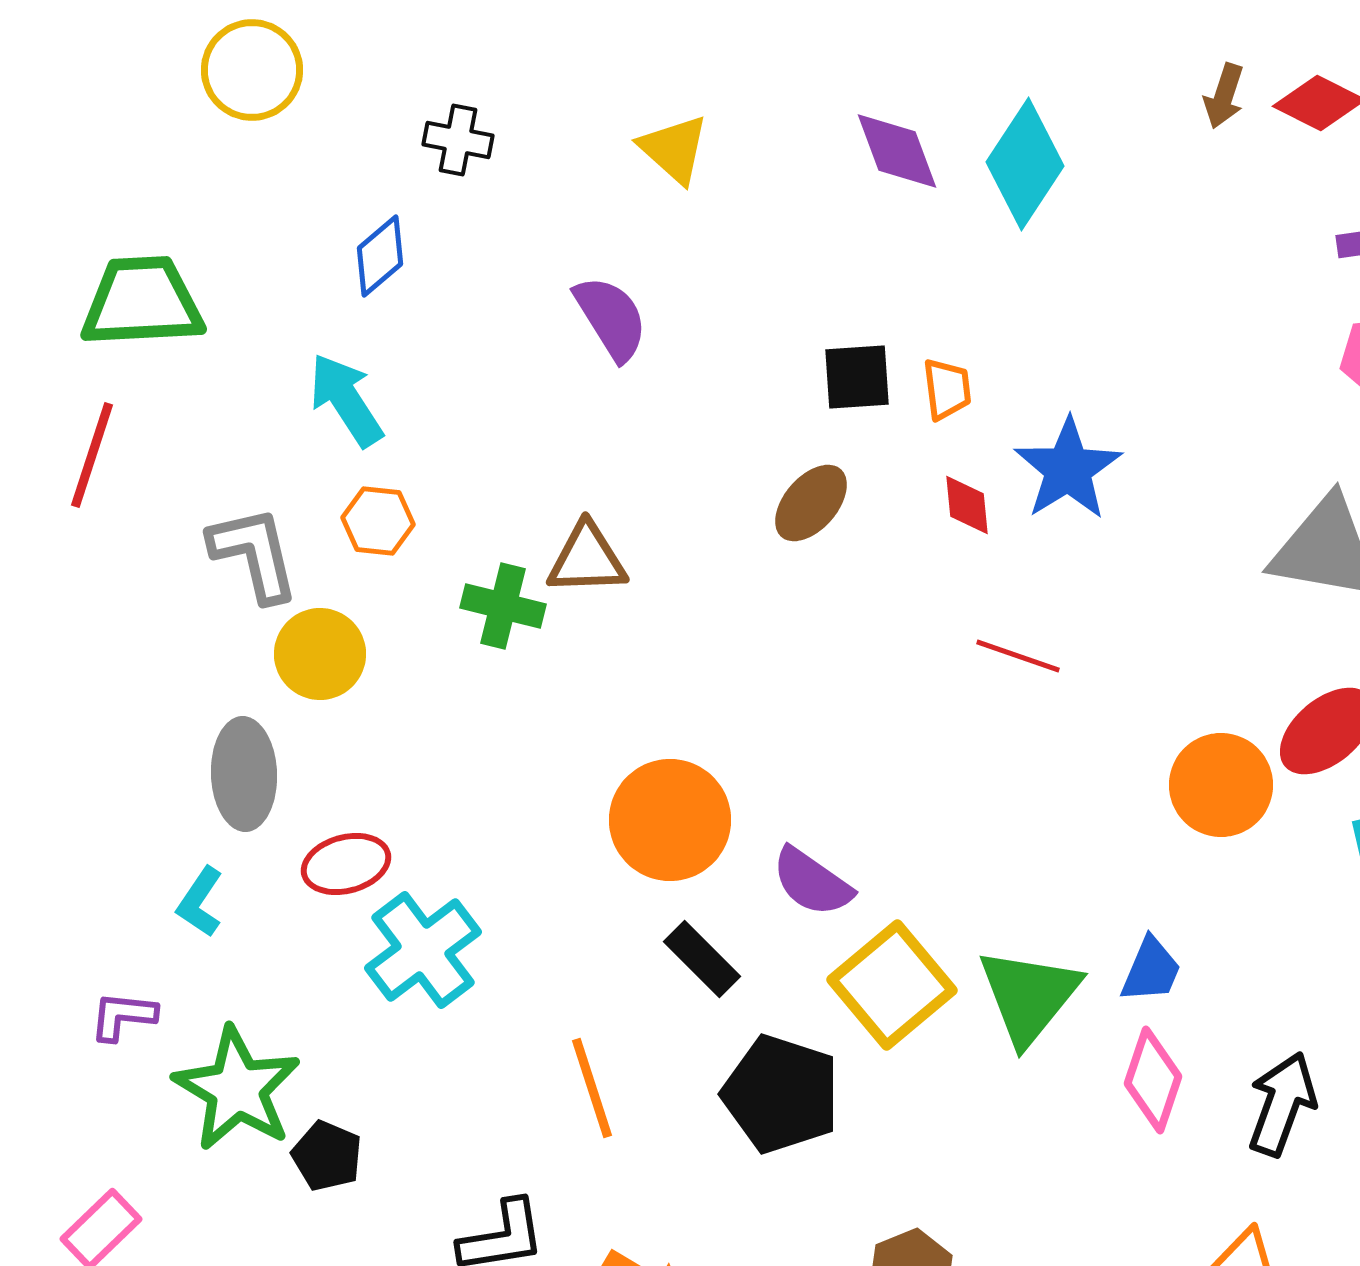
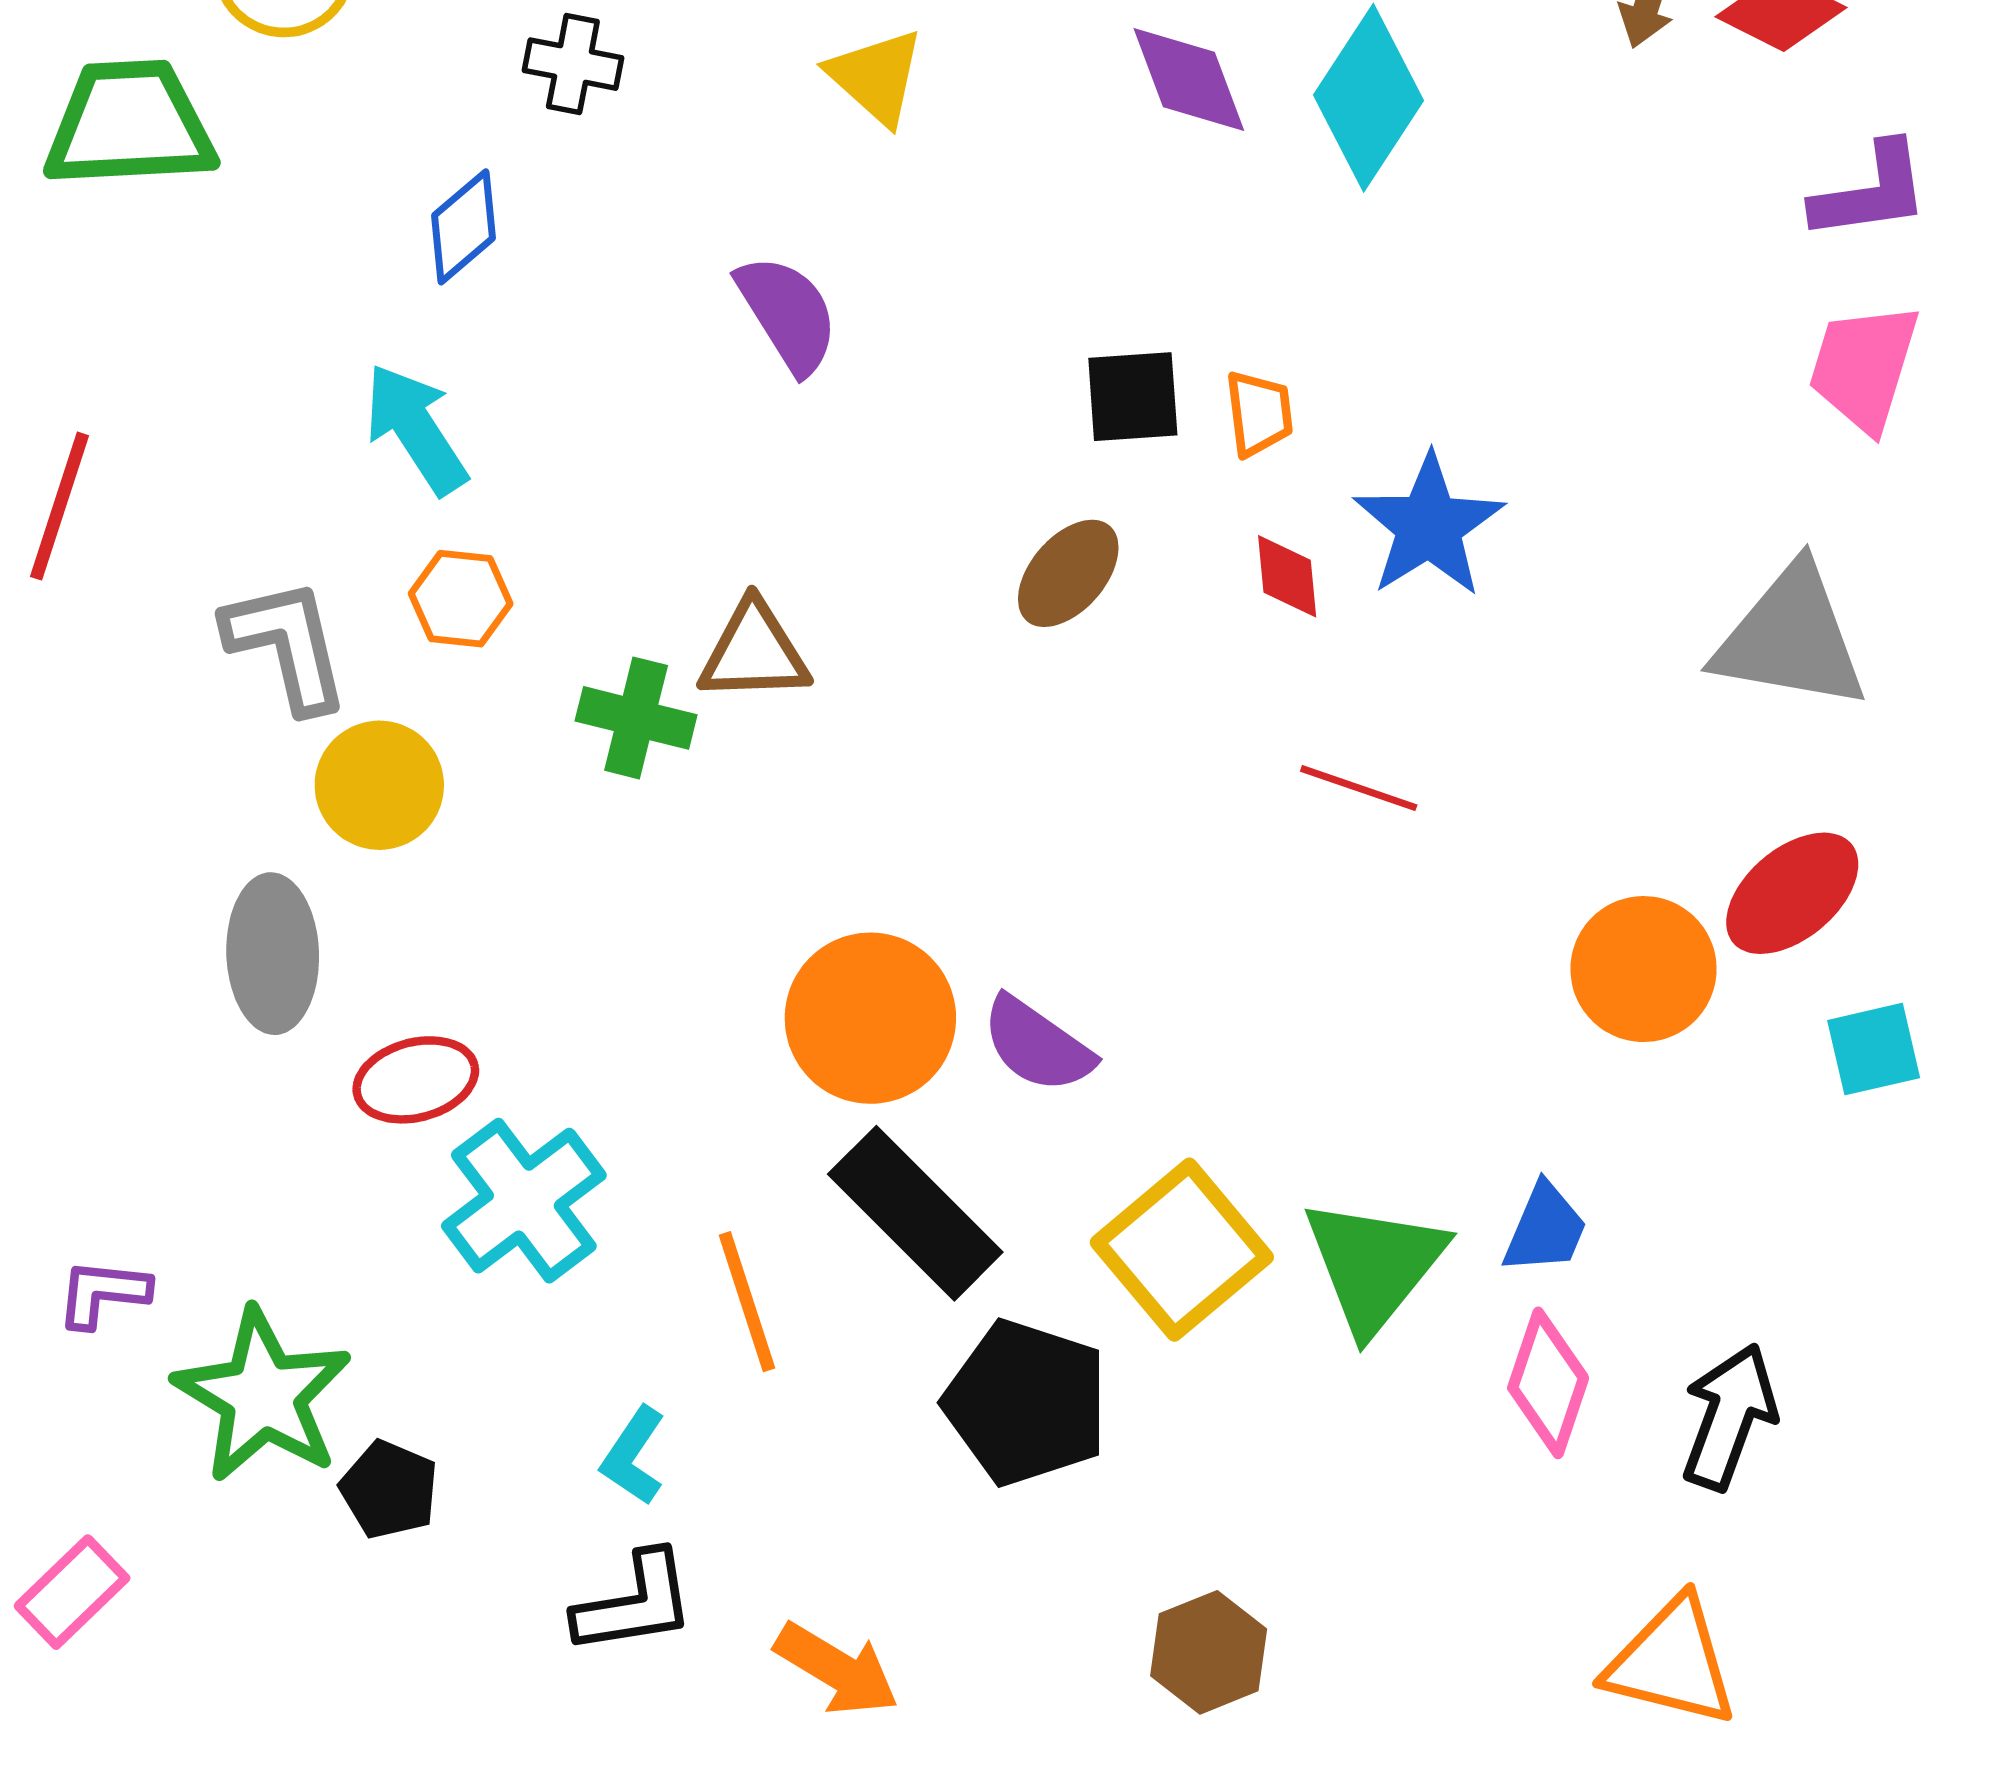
green trapezoid: (142, 302) -> (130, 124), moved
purple semicircle: (812, 882) -> (1037, 1045), moved
cyan L-shape: (200, 902) -> (633, 1456), moved
black rectangle: (702, 959) -> (915, 1213), size x1.6
orange line: (592, 1088) -> (747, 1302), moved

